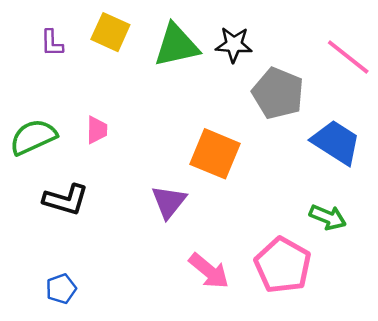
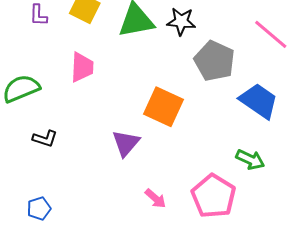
pink trapezoid: (97, 130) -> (82, 67), moved, size x1.4
black L-shape: (66, 200) -> (45, 139), size x0.7
pink arrow: (209, 271) -> (155, 198), size x0.7

